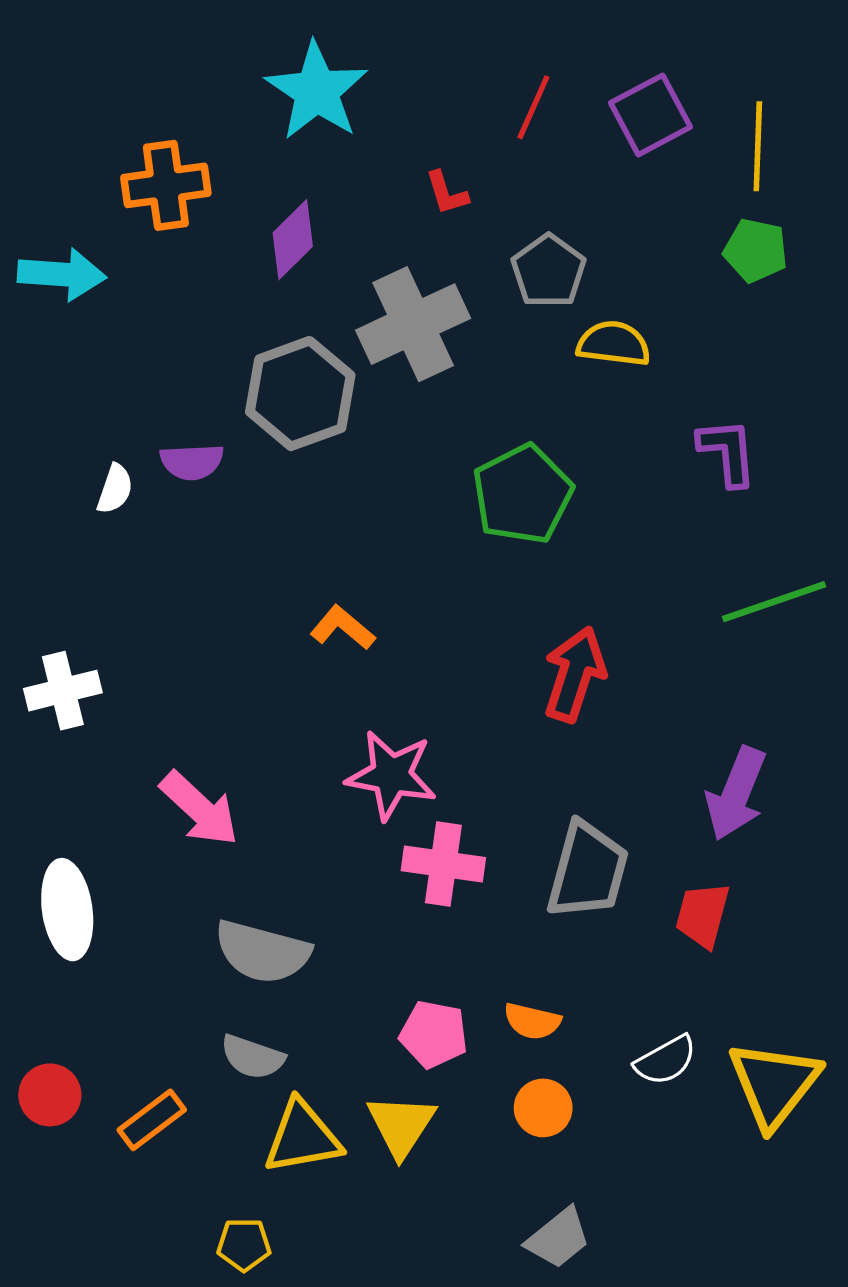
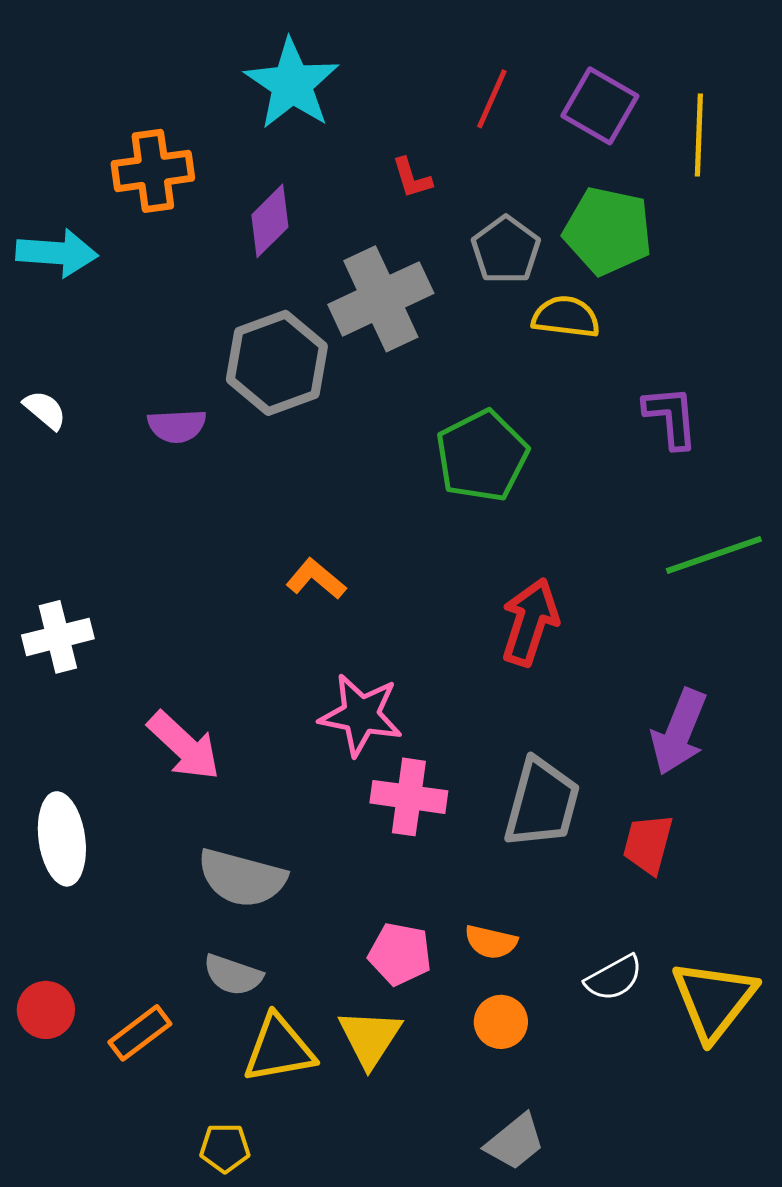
purple square: (650, 115) -> (600, 106), turned -32
green pentagon: (756, 250) -> (608, 231), moved, size x1.5
white semicircle: (115, 489) -> (45, 410), moved, turned -69

